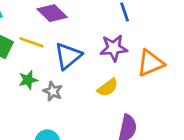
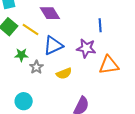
yellow semicircle: (108, 88) -> (64, 73), moved

